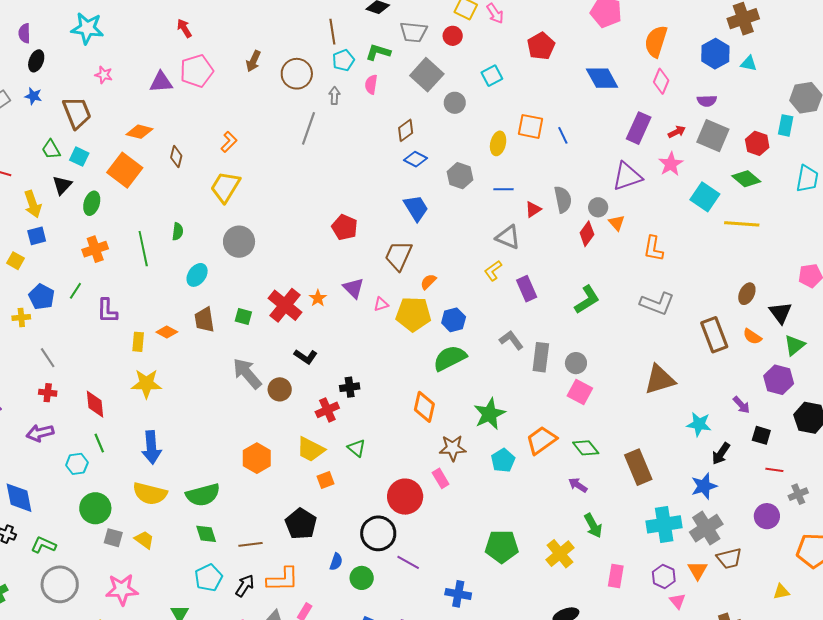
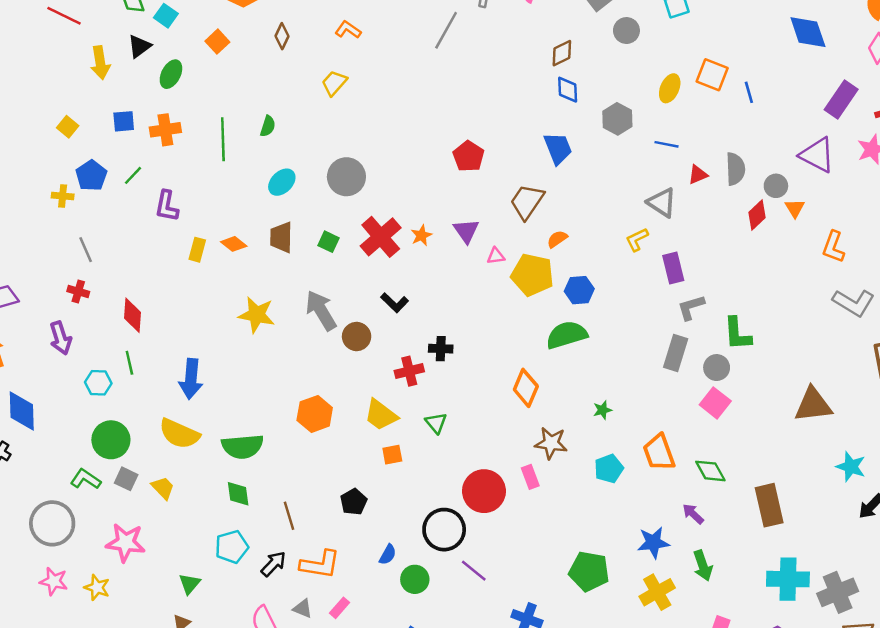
orange L-shape: (229, 142) -> (348, 30), turned -110
blue diamond: (415, 159) -> (568, 90), turned 50
orange square: (125, 170) -> (217, 42), size x0.6
purple triangle: (627, 176) -> (817, 155), turned 36
yellow trapezoid: (225, 187) -> (334, 83), size x0.7
blue square: (37, 236) -> (124, 121), moved
gray circle: (239, 242) -> (346, 177), moved
green L-shape: (587, 300) -> (737, 334), moved, turned 108
gray L-shape: (657, 304) -> (854, 303), moved
gray L-shape: (511, 340) -> (691, 307), moved, turned -80
yellow star: (146, 384) -> (257, 315), moved
green star: (490, 414) -> (602, 410), size x0.5
purple arrow: (40, 433) -> (61, 338), turned -104
orange trapezoid: (541, 440) -> (659, 452), turned -84
blue star: (704, 486) -> (653, 543), moved
black pentagon: (301, 524) -> (354, 502), size x0.7
brown line: (251, 544) -> (289, 516), turned 70
green L-shape: (43, 545) -> (86, 479), moved

